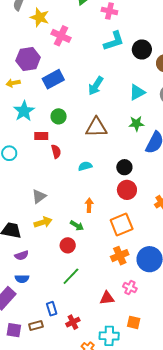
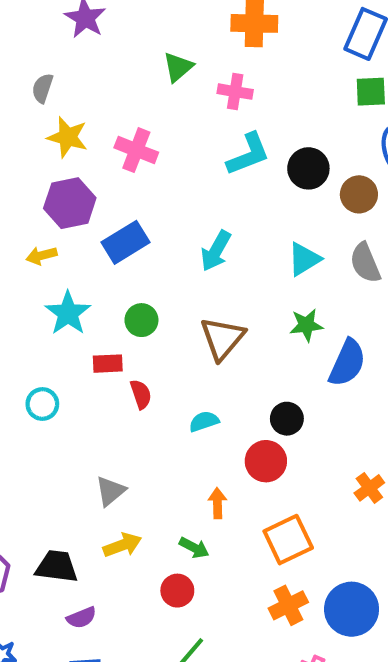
yellow star: (40, 17) -> (68, 137), moved
brown triangle: (96, 127) -> (222, 338), turned -45
red circle: (127, 190) -> (266, 461), moved

